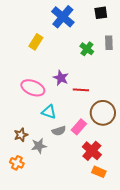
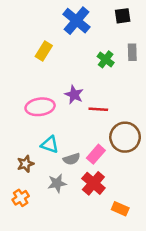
pink ellipse: (33, 88) -> (40, 107), turned -30
cyan triangle: (49, 112) -> (50, 144), moved
gray star: (39, 146) -> (57, 183), moved
red cross: (92, 151) -> (93, 183), moved
orange cross: (17, 163) -> (21, 198), turned 32

